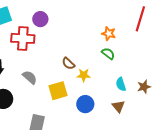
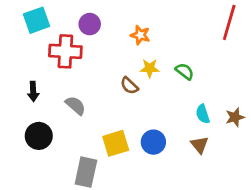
orange star: (109, 34) -> (140, 35), moved
yellow star: (84, 75) -> (150, 68), moved
yellow square: (58, 91) -> (116, 143), moved

